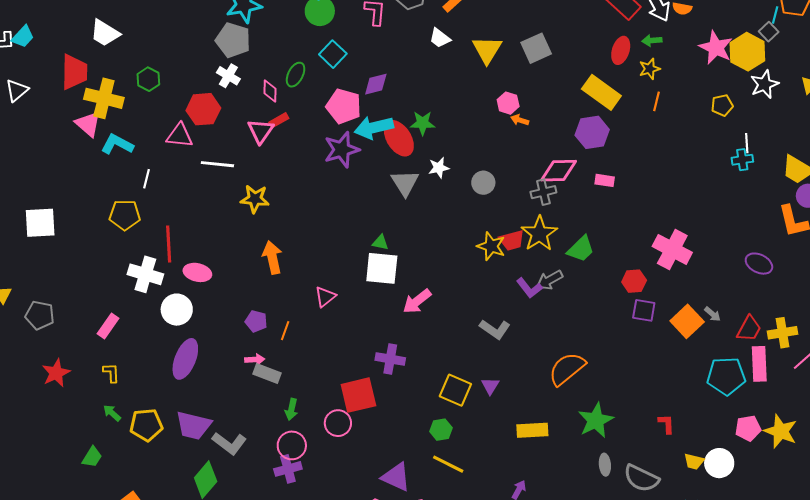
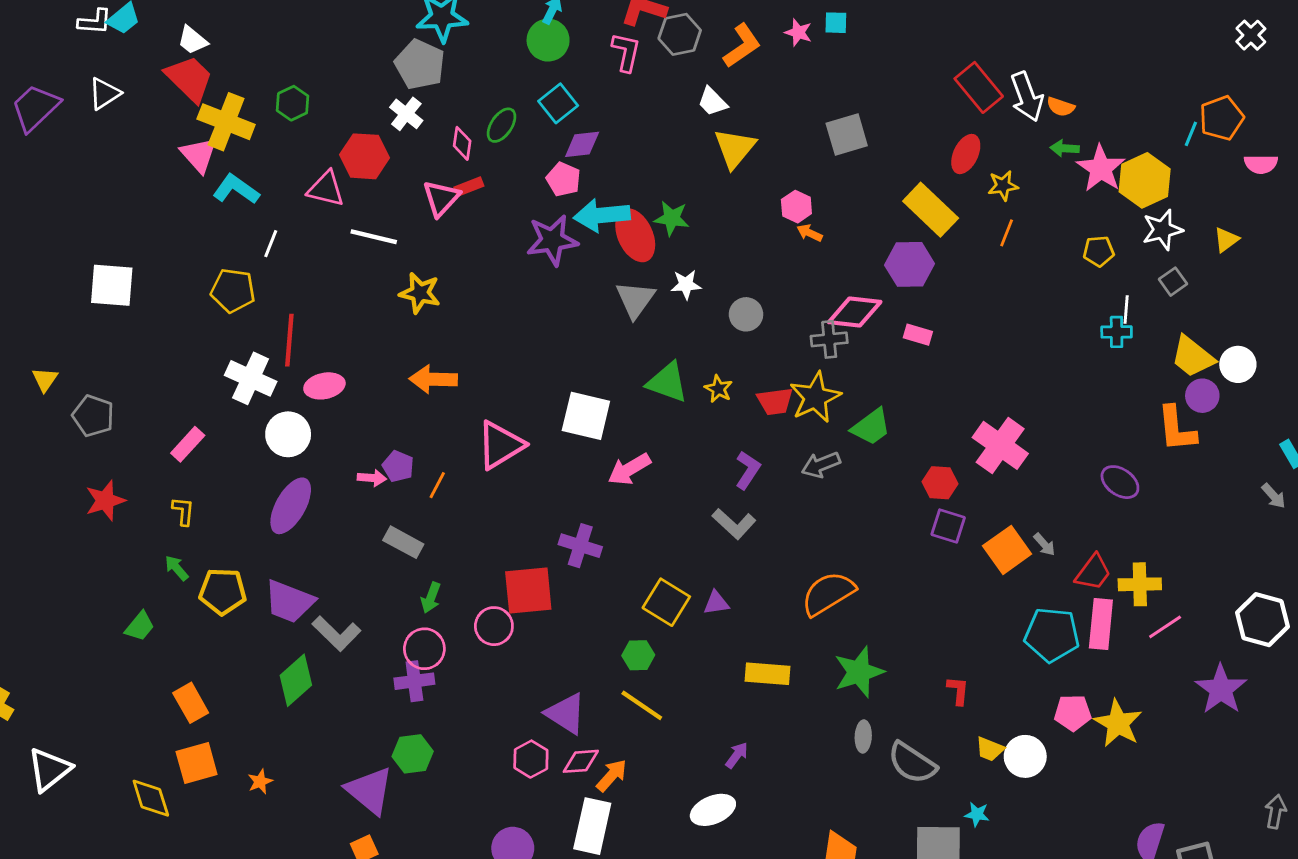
gray square: (769, 32) -> (1173, 282), moved
white trapezoid: (105, 33) -> (192, 40), moved, size x0.7
green arrow: (652, 40) -> (1065, 148), moved
yellow triangle: (487, 50) -> (735, 148), moved
red trapezoid: (74, 72) -> (189, 79), turned -54
purple diamond: (376, 84) -> (582, 144), moved
pink pentagon: (344, 106) -> (563, 179), size x0.7
green triangle: (380, 242) -> (667, 382), moved, size x1.8
yellow star: (491, 246) -> (718, 389), moved, size x0.7
orange arrow: (272, 257) -> (433, 379), turned -84
pink ellipse: (197, 272) -> (324, 386), turned -32
purple L-shape: (529, 288) -> (748, 470), moved, turned -116
pink triangle: (325, 297) -> (500, 445), size x1.6
pink arrow: (255, 360) -> (372, 478), moved
purple triangle: (490, 386) -> (716, 603), turned 42

